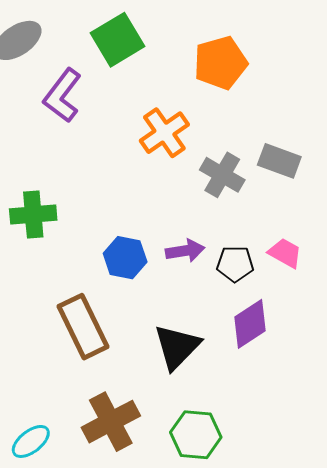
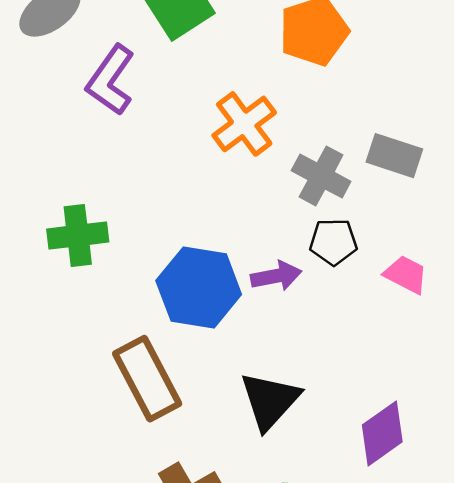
blue hexagon: (125, 258) -> (199, 287), size x1.5
black pentagon: (235, 264) -> (333, 242), moved
purple diamond: (250, 324) -> (382, 433), moved

